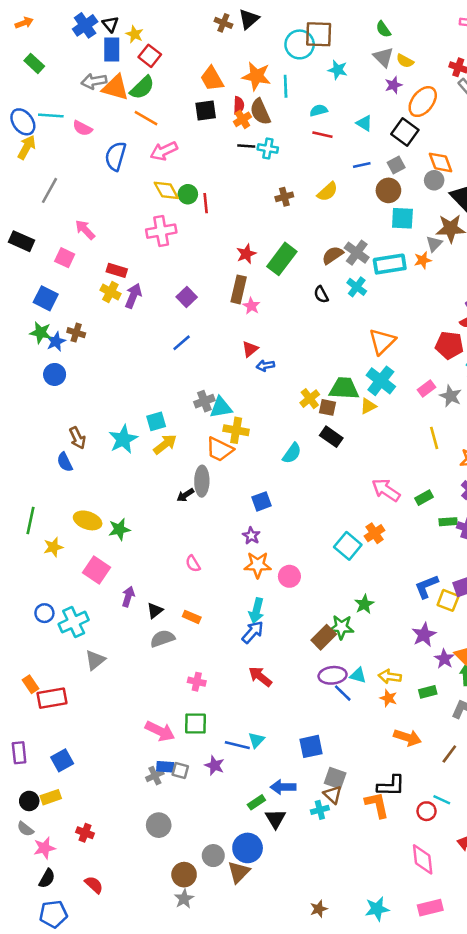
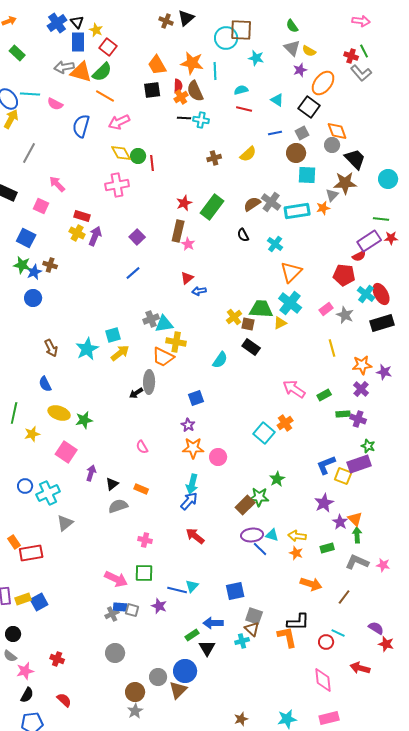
cyan cross: (357, 287) -> (275, 244), moved
blue semicircle: (65, 462) -> (45, 384), moved
yellow rectangle: (51, 797) -> (23, 599), moved

